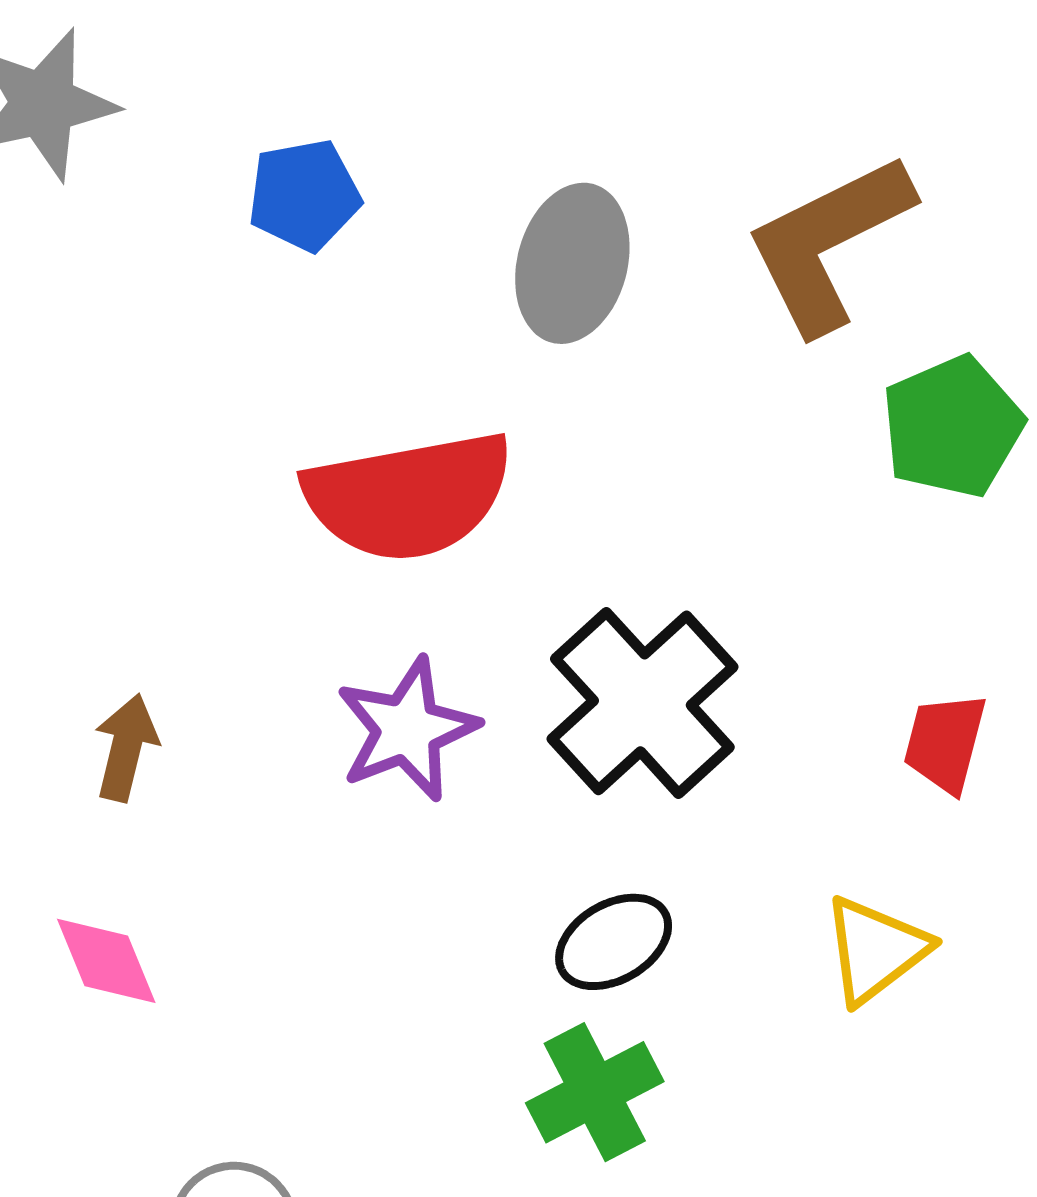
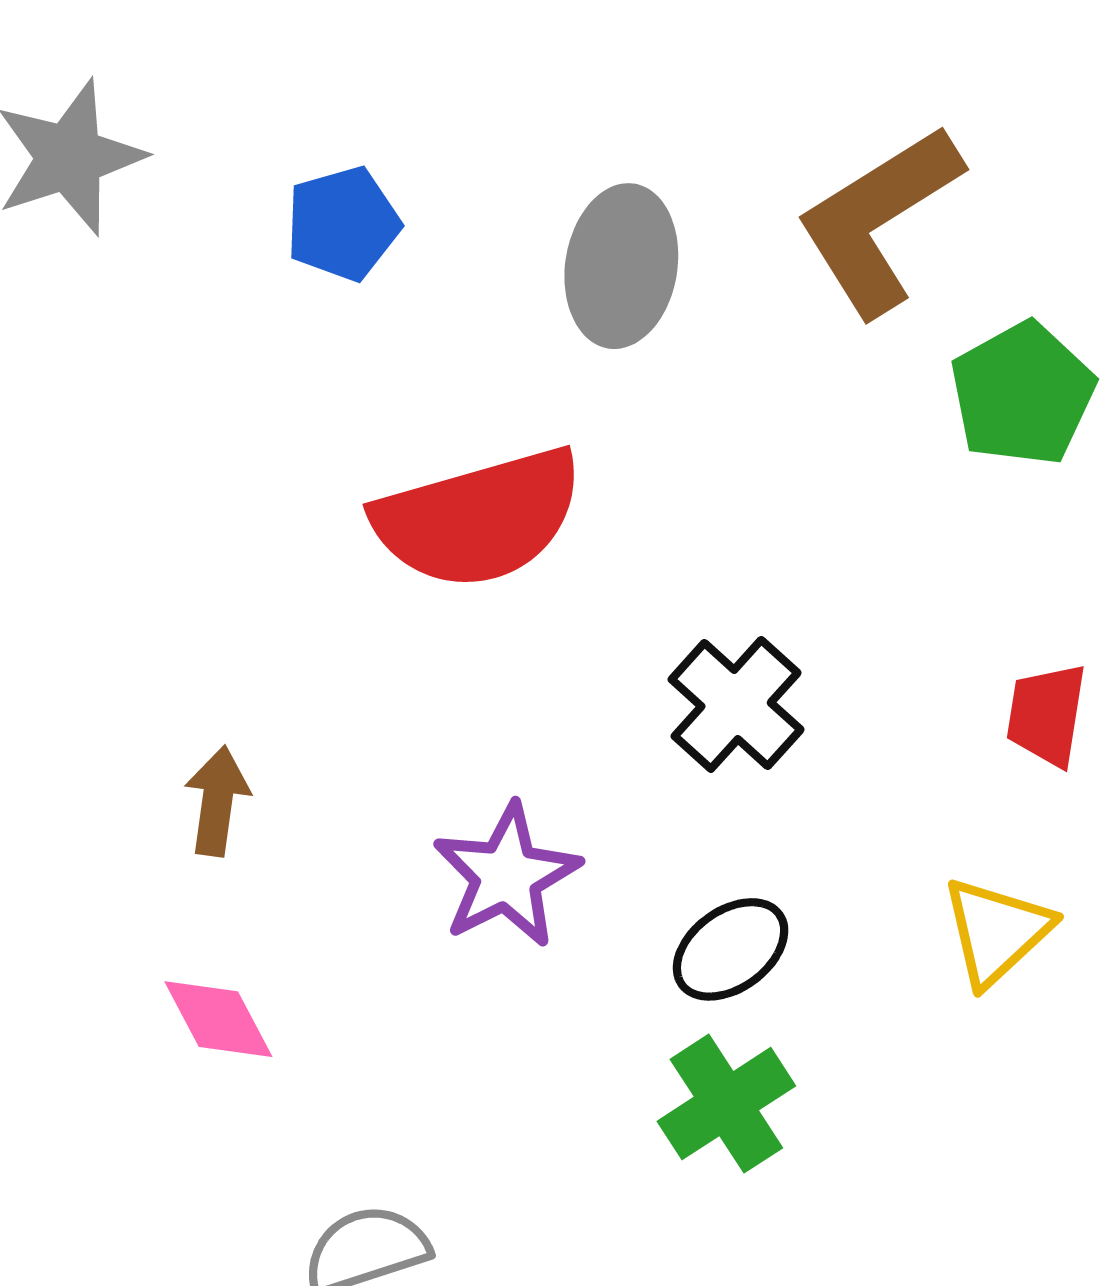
black cross: (642, 703) -> (736, 704), size x0.7
purple star: (407, 729) -> (506, 876), moved

